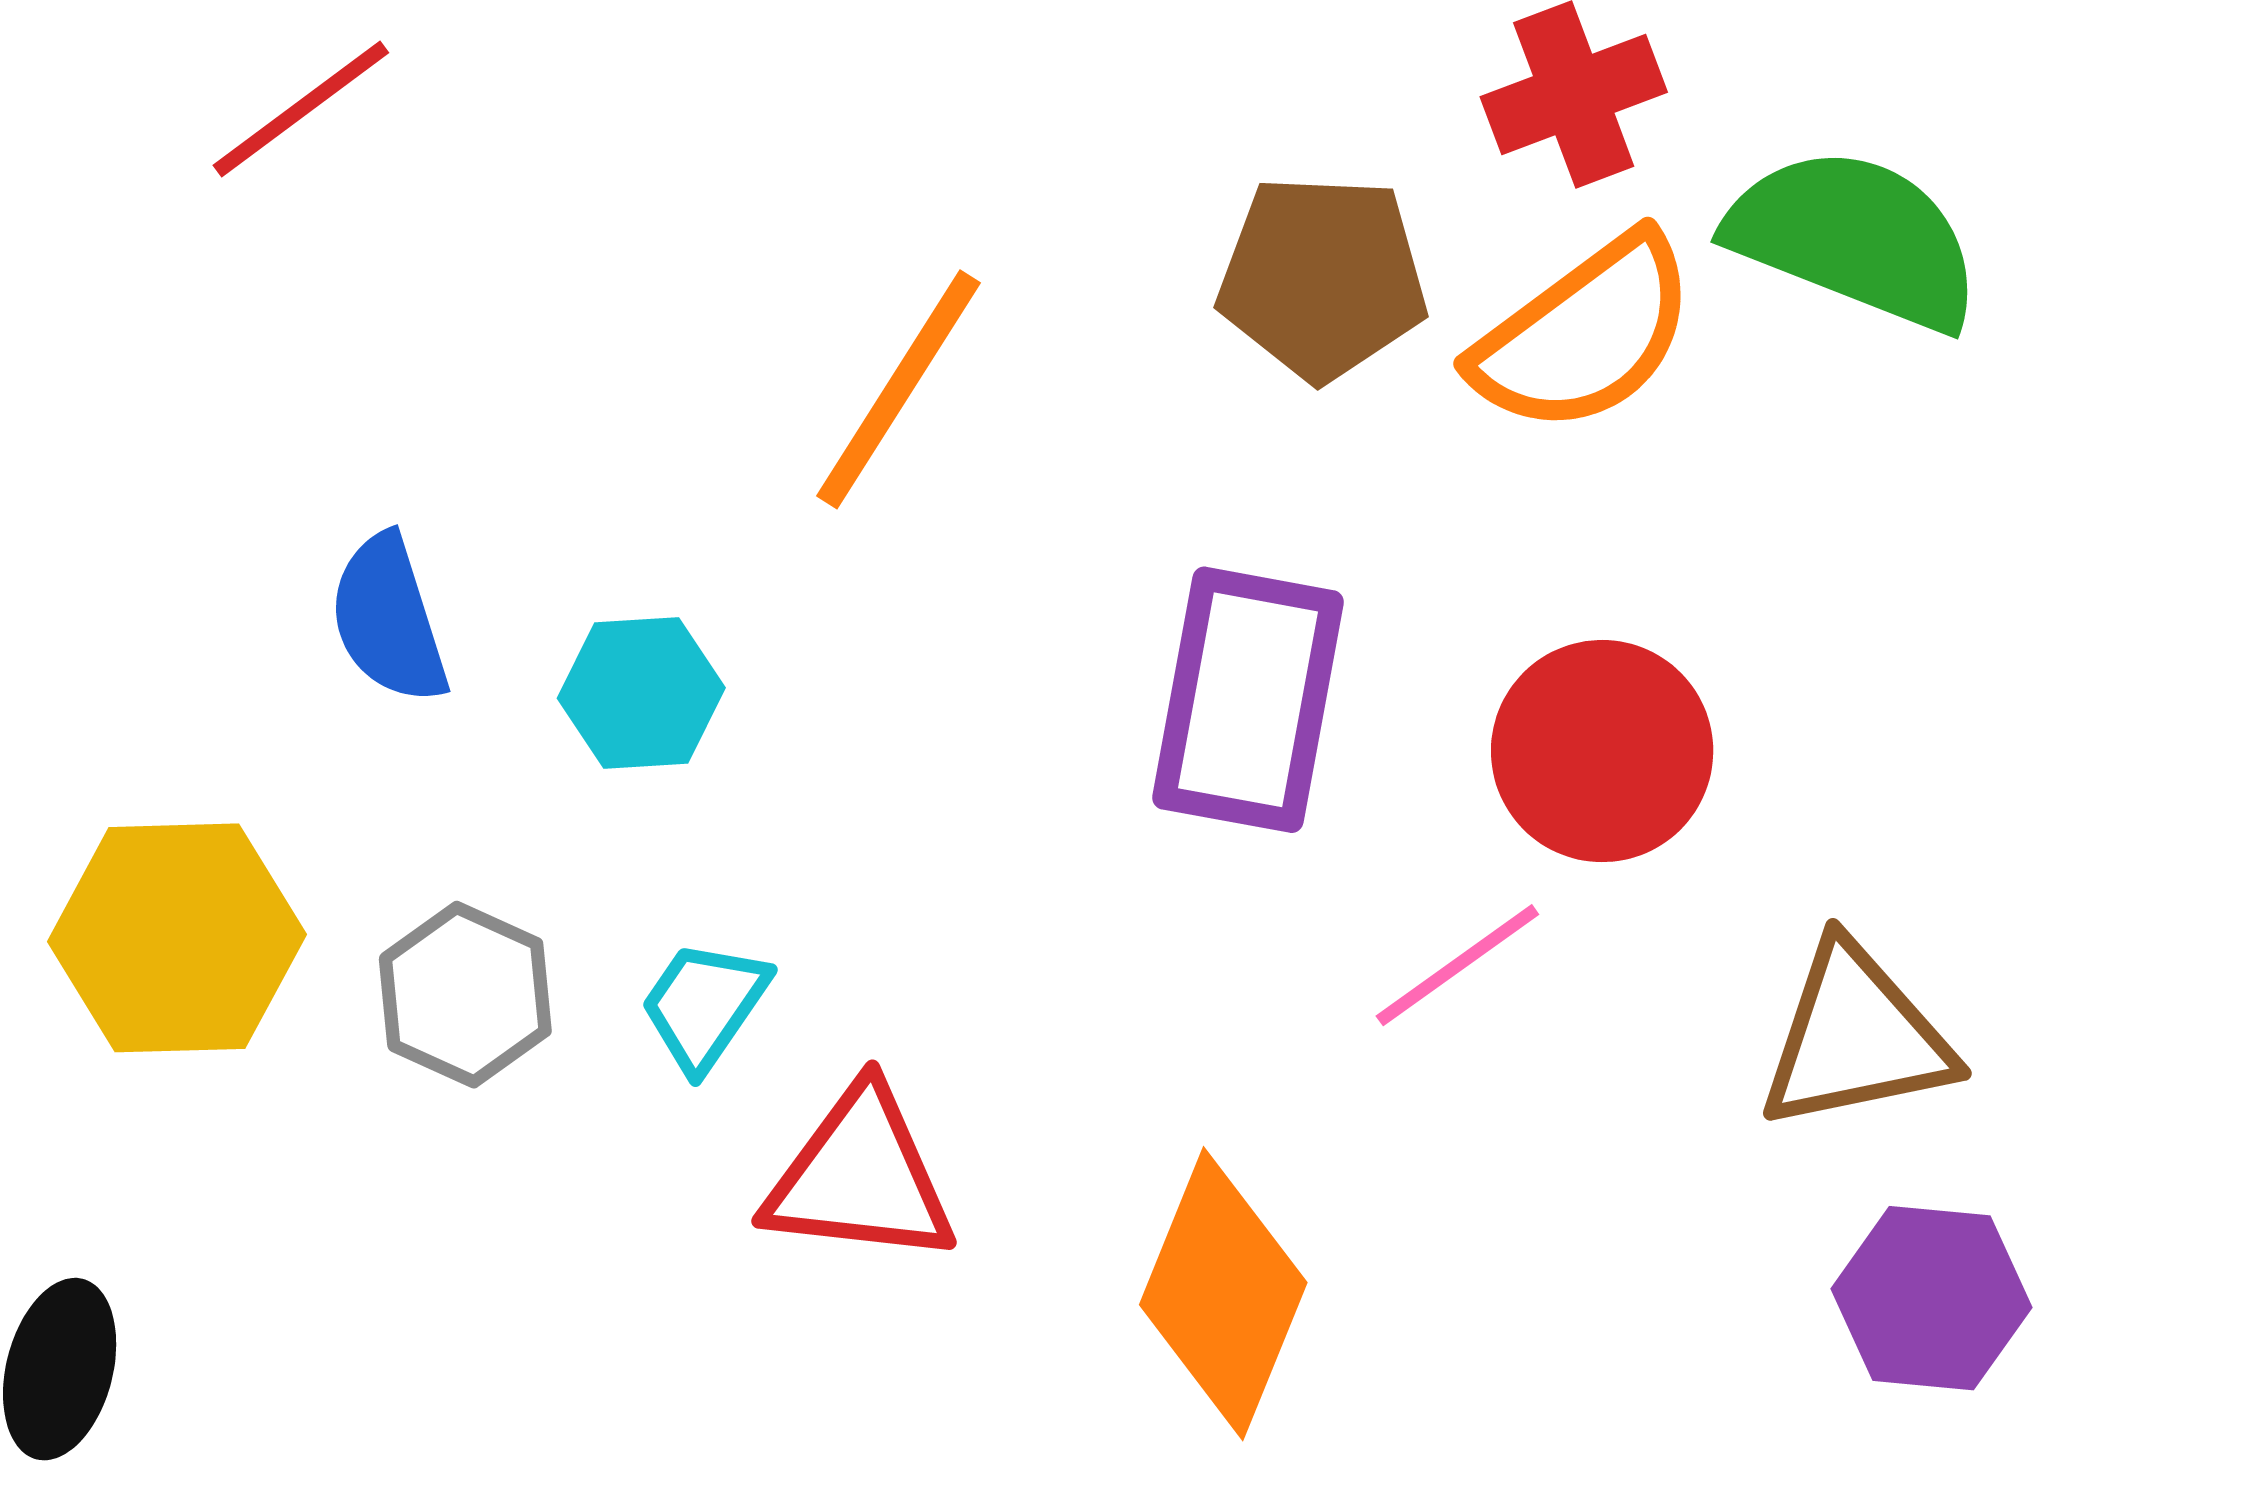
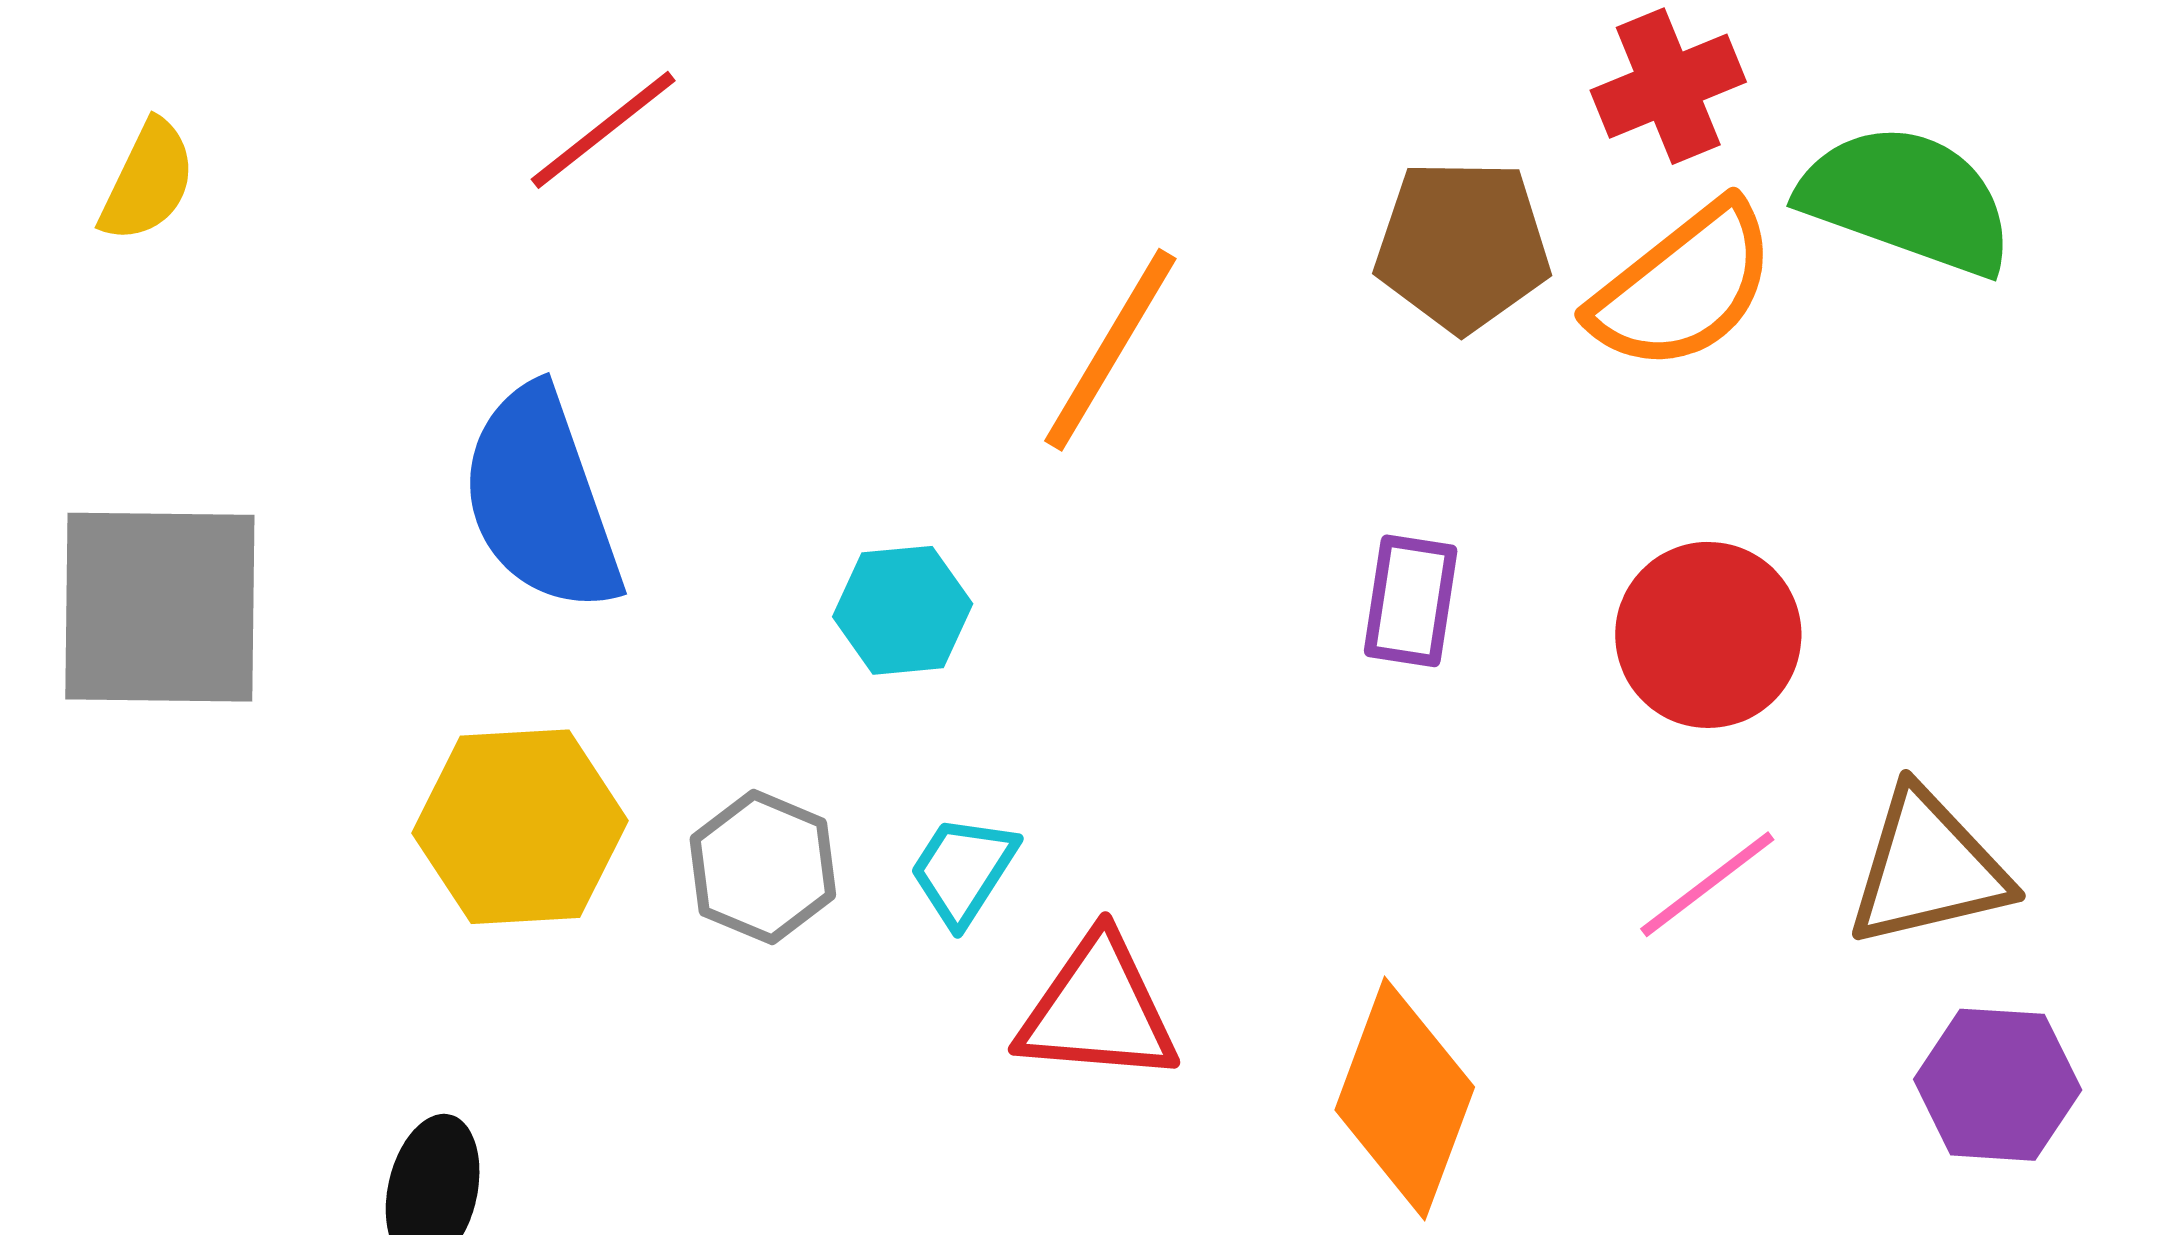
blue semicircle: (389, 619) -> (541, 500), moved, size x1.6
purple rectangle: (1248, 700) -> (1411, 601), size x0.6
pink line: (1457, 965) -> (1707, 884), moved

